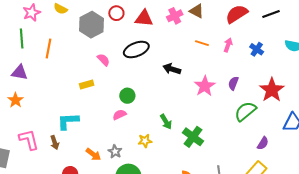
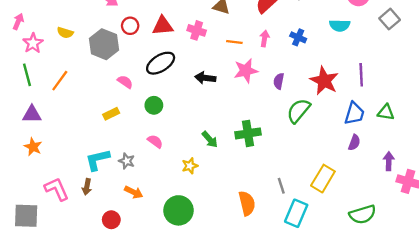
pink cross: (175, 16) -> (197, 30), moved, turned -35
orange line: (48, 49) -> (60, 81), turned 36
pink star: (205, 86) -> (246, 71), moved, turned 30
green circle: (127, 96) -> (154, 105), moved
pink semicircle: (119, 115) -> (155, 141), turned 72
green cross: (193, 137) -> (248, 133), moved, turned -35
brown arrow: (55, 142) -> (87, 187), turned 40
purple semicircle: (263, 143) -> (354, 143), moved
gray star: (115, 151) -> (127, 161), moved

